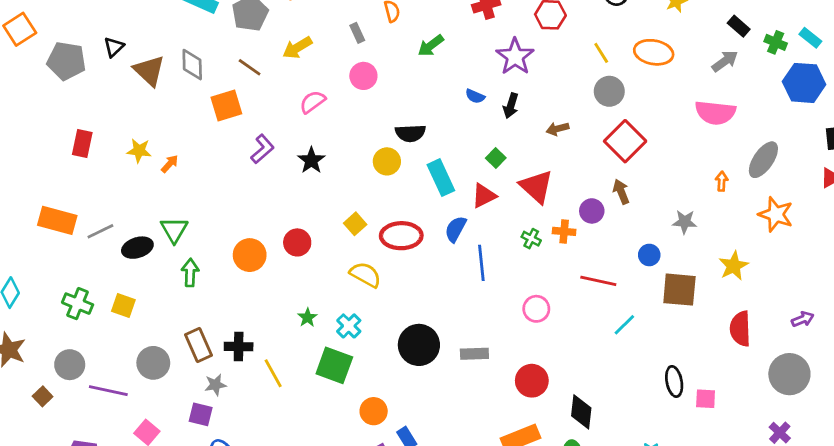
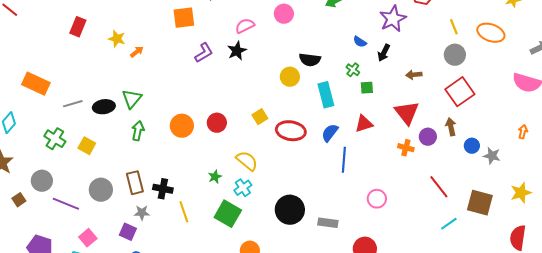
green square: (496, 158) -> (367, 88), turned 32
black star: (311, 160) -> (237, 51), moved
red triangle: (536, 187) -> (407, 113), moved
red triangle: (484, 196) -> (364, 124), moved
orange rectangle: (57, 220) -> (36, 84), moved
gray line: (100, 231) -> (73, 104), moved
green cross: (531, 239) -> (353, 70), moved
blue circle: (649, 255) -> (472, 146), moved
yellow semicircle: (365, 275) -> (247, 161), moved
red line: (598, 281) -> (439, 187), moved, turned 30
cyan line: (624, 325) -> (449, 224), moved

